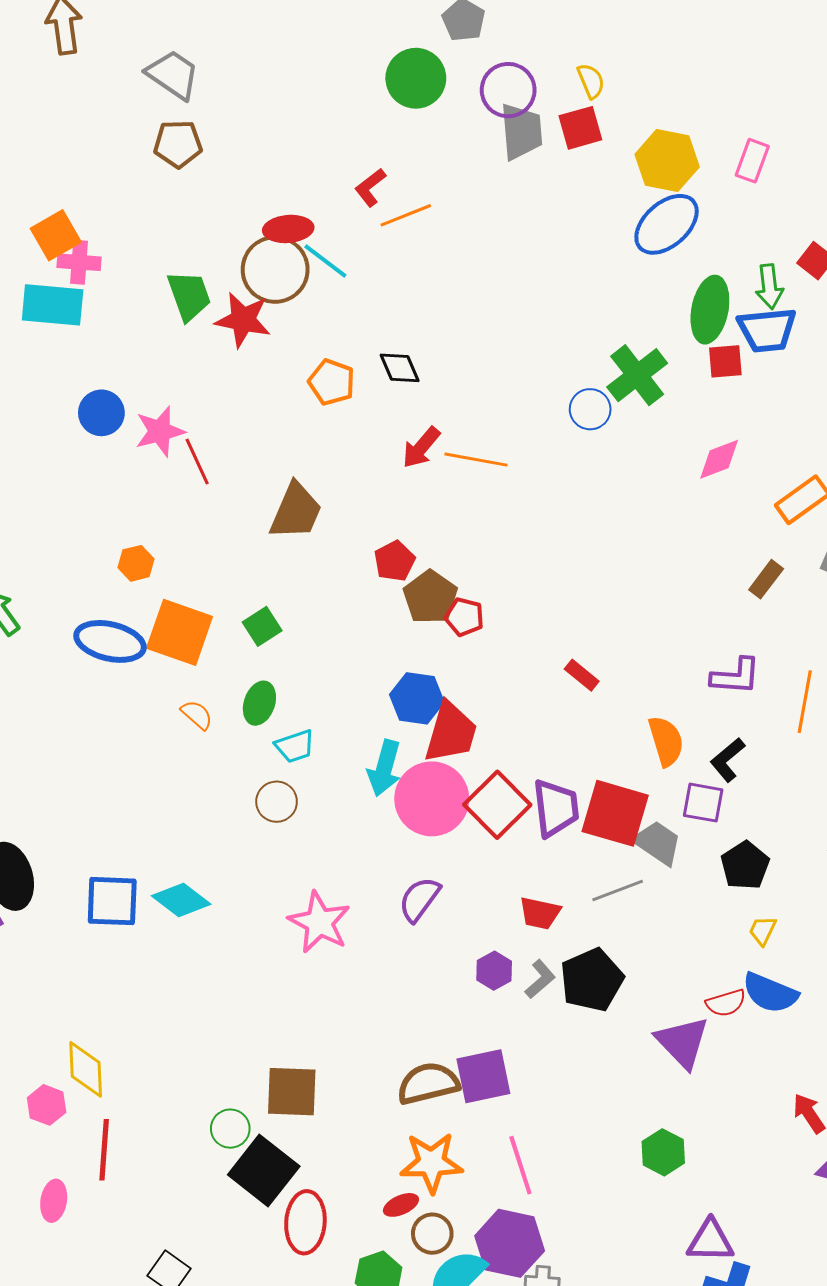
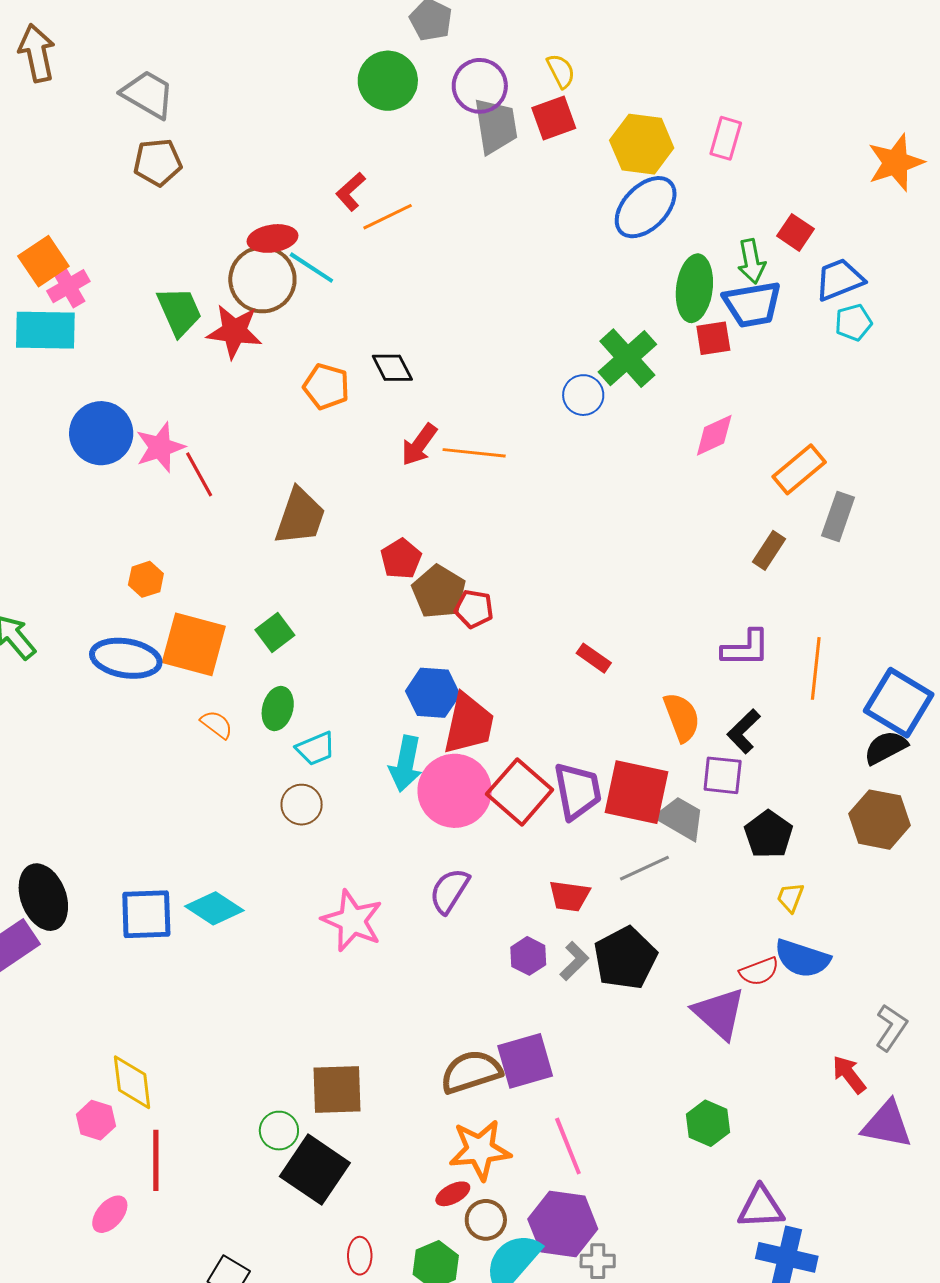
pink cross: (79, 262) -> (68, 286), turned -30
blue circle: (101, 413) -> (101, 433), size x1.4
pink ellipse: (54, 1201) -> (110, 1214), turned 36
red ellipse: (305, 1222) -> (360, 1256), moved, size x0.6

